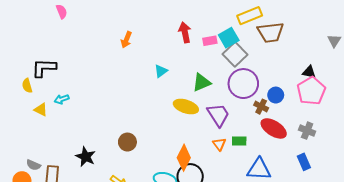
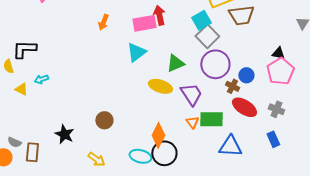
pink rectangle: (210, 41) -> (144, 23), moved, size x1.6
cyan triangle: (161, 71) -> (136, 52), size x1.5
green rectangle: (239, 141) -> (211, 119), size x1.6

